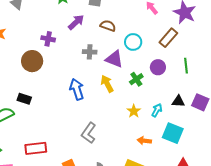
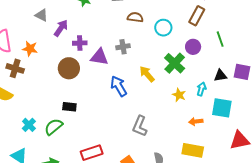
purple arrow: (76, 22) -> (61, 28), moved
purple triangle: (114, 59) -> (99, 57), moved
green cross: (136, 79) -> (175, 63), size x1.5

